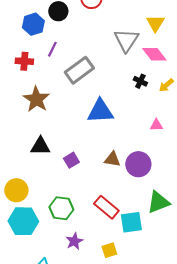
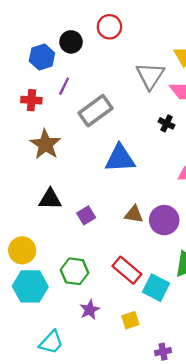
cyan square: (131, 222) -> (156, 288), turned 35

